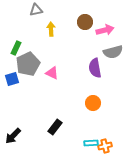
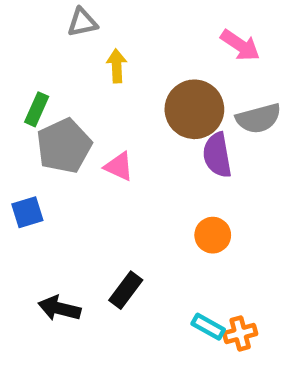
brown circle: (85, 22) -> (194, 109), moved, size x1.6
pink arrow: (105, 30) -> (240, 45), moved, turned 48
blue square: (12, 79) -> (27, 212), moved
black arrow: (13, 136) -> (59, 308), moved, turned 60
cyan rectangle: (91, 143) -> (208, 327), turned 32

